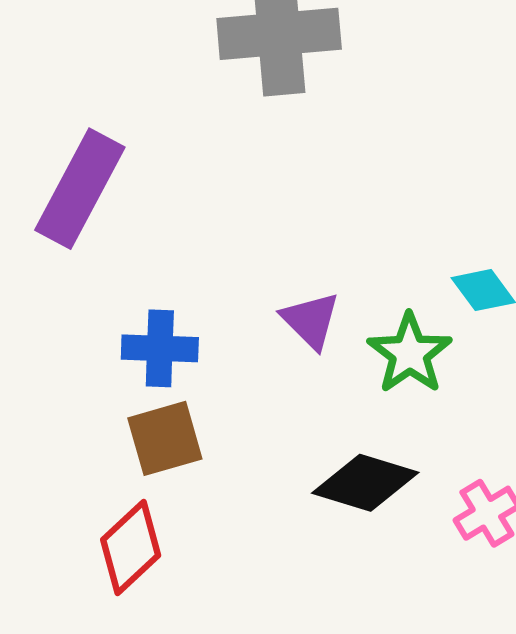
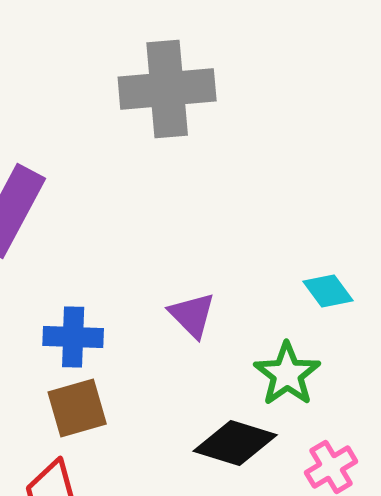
green star: (410, 353) -> (287, 374), moved

